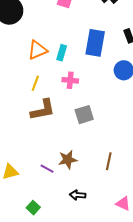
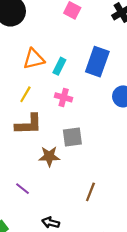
brown star: (68, 160) -> (49, 156), moved

